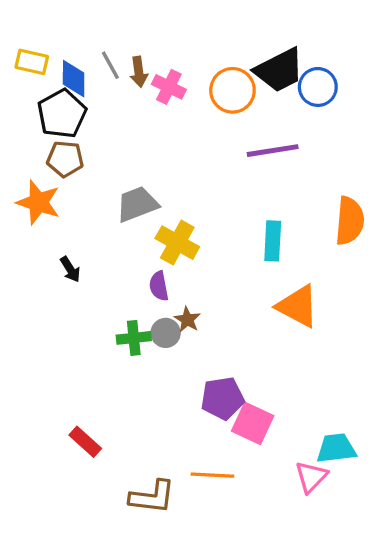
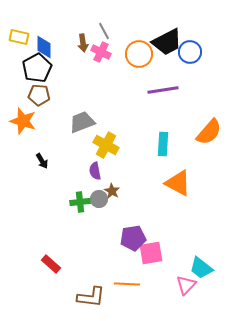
gray line: (110, 65) -> (104, 31), moved
orange semicircle: (350, 221) -> (209, 132), turned 36
pink square: (253, 423) -> (151, 253), turned -35
cyan trapezoid: (336, 448) -> (201, 268), turned -135

